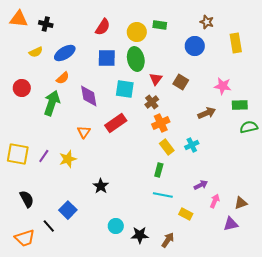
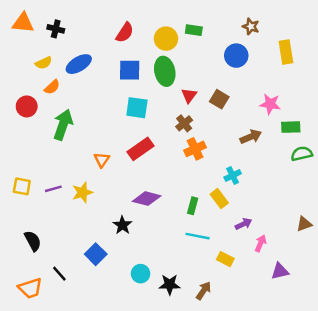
orange semicircle: (63, 78) -> (52, 87), moved
cyan square: (125, 89) -> (137, 108), moved
purple diamond: (89, 96) -> (147, 199), moved, turned -65
yellow rectangle: (167, 147) -> (219, 199), moved
yellow square: (18, 154) -> (22, 186), size x0.7
purple line: (44, 156) -> (53, 189), turned 40
brown triangle: (241, 203) -> (304, 224), moved
blue square: (68, 210) -> (96, 254), moved

